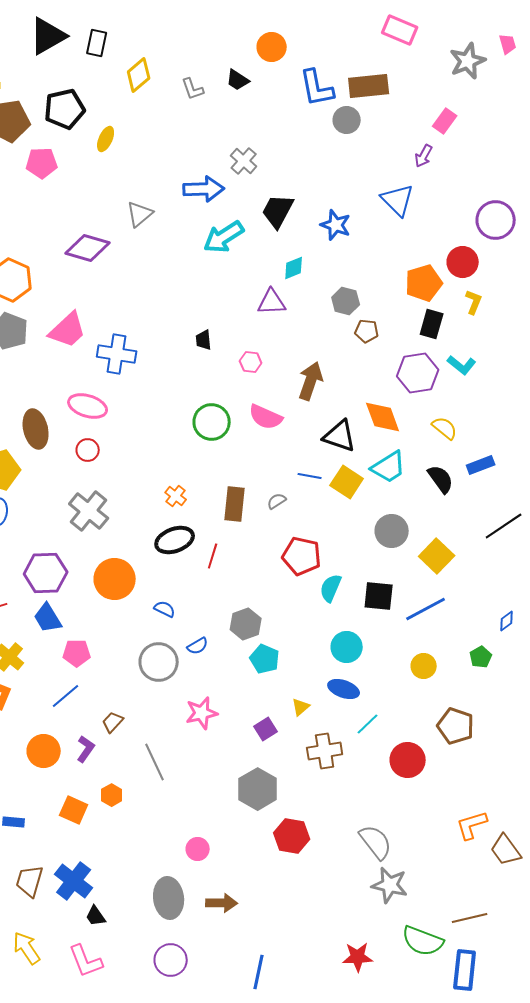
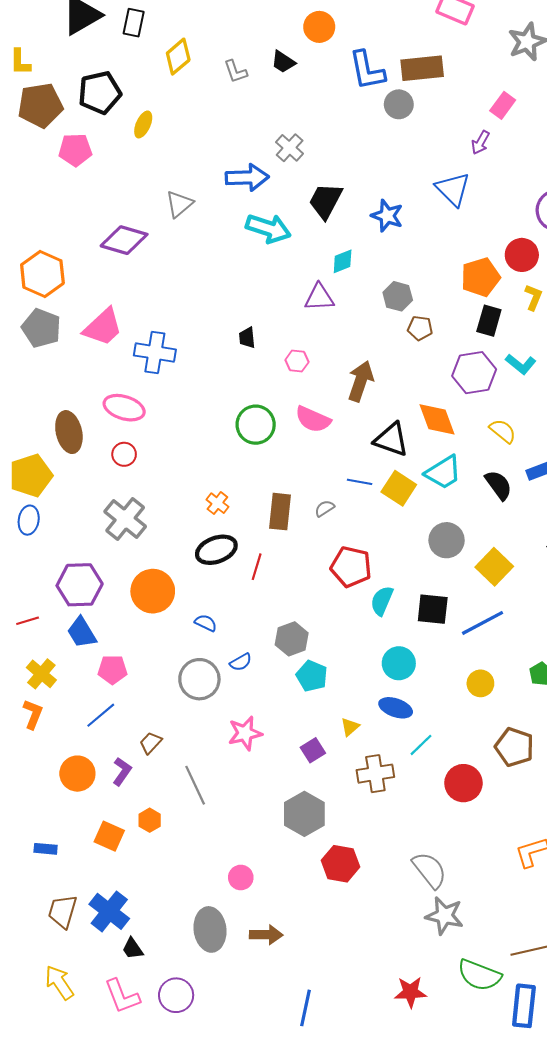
cyan arrow: (224, 237) -> (268, 228), turned -129
purple circle: (171, 960) -> (176, 995), moved

